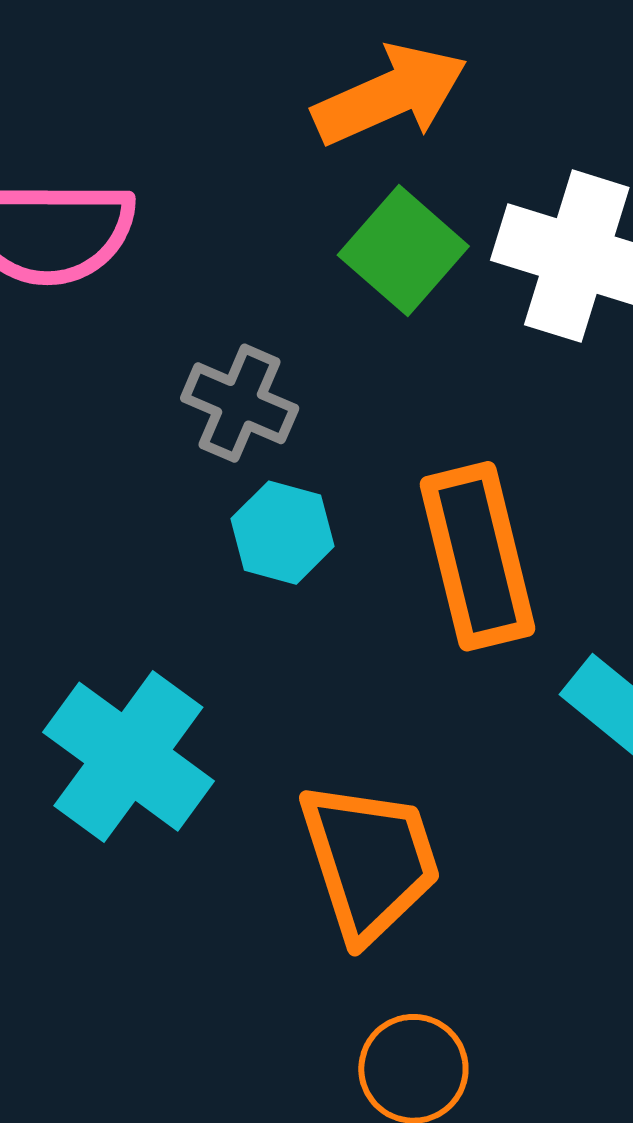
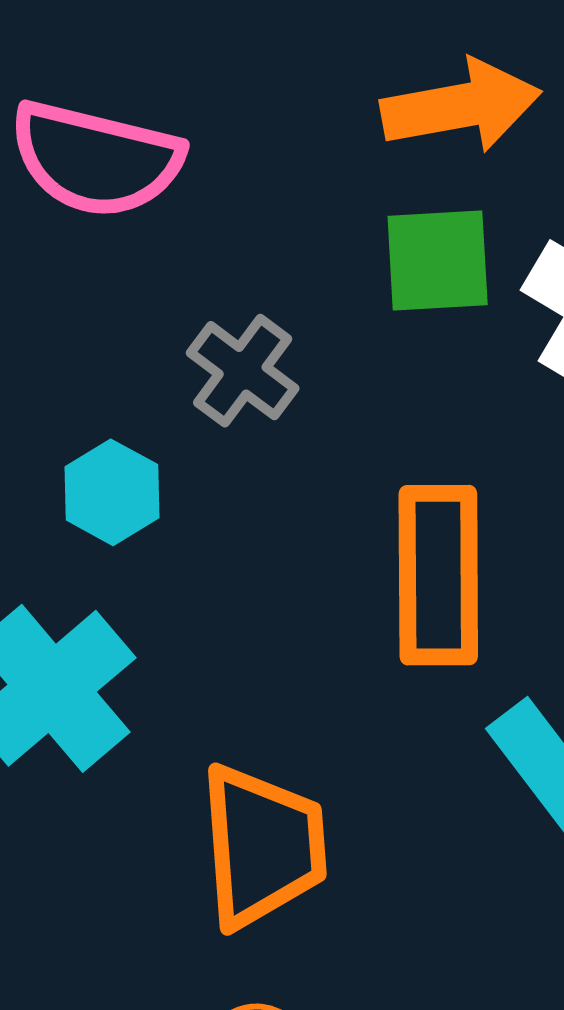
green square: (403, 251) -> (438, 260), turned 32
cyan hexagon: (282, 533) -> (112, 492), moved

